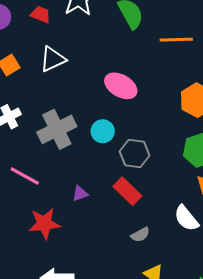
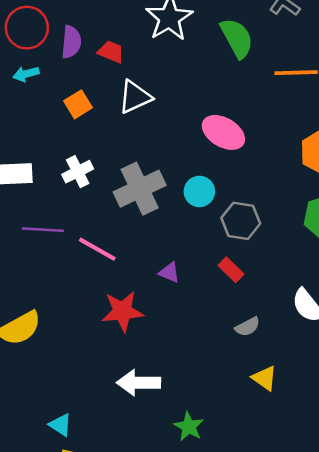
red trapezoid: (41, 15) -> (111, 52), moved
red rectangle: (127, 191) -> (231, 270), size x0.7
purple triangle: (80, 194) -> (169, 273), turned 42

